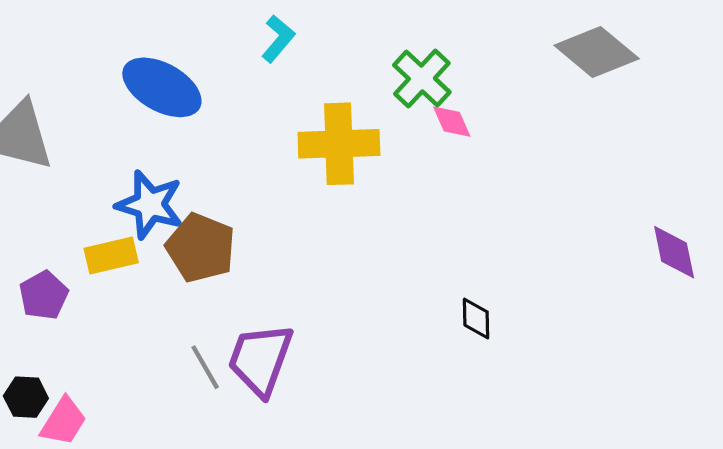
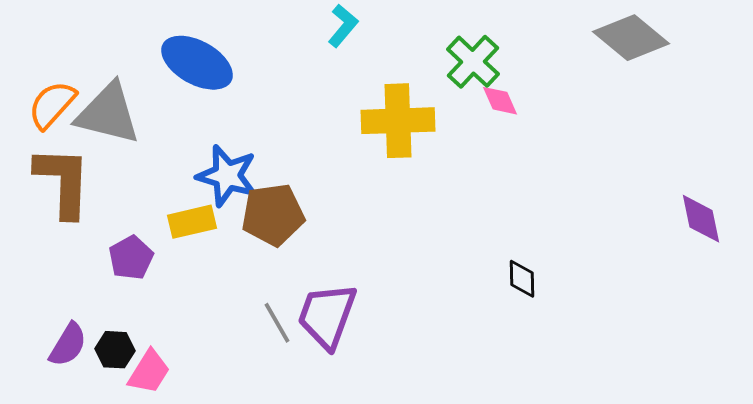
blue ellipse: (162, 87) -> (197, 63), moved
brown pentagon: (201, 248) -> (273, 215), turned -30

